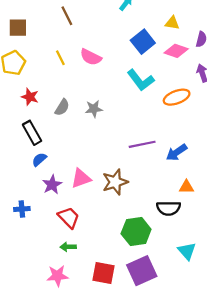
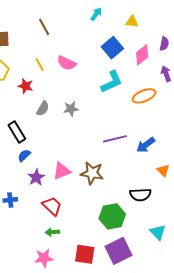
yellow triangle: (172, 23) -> (132, 22), moved
pink diamond: (176, 51) -> (142, 55), turned -55
cyan L-shape: (141, 80) -> (112, 82), turned -75
red star: (30, 97) -> (26, 86), moved
brown star: (115, 182) -> (92, 173), turned 30
orange triangle: (186, 187) -> (163, 170), moved, turned 48

